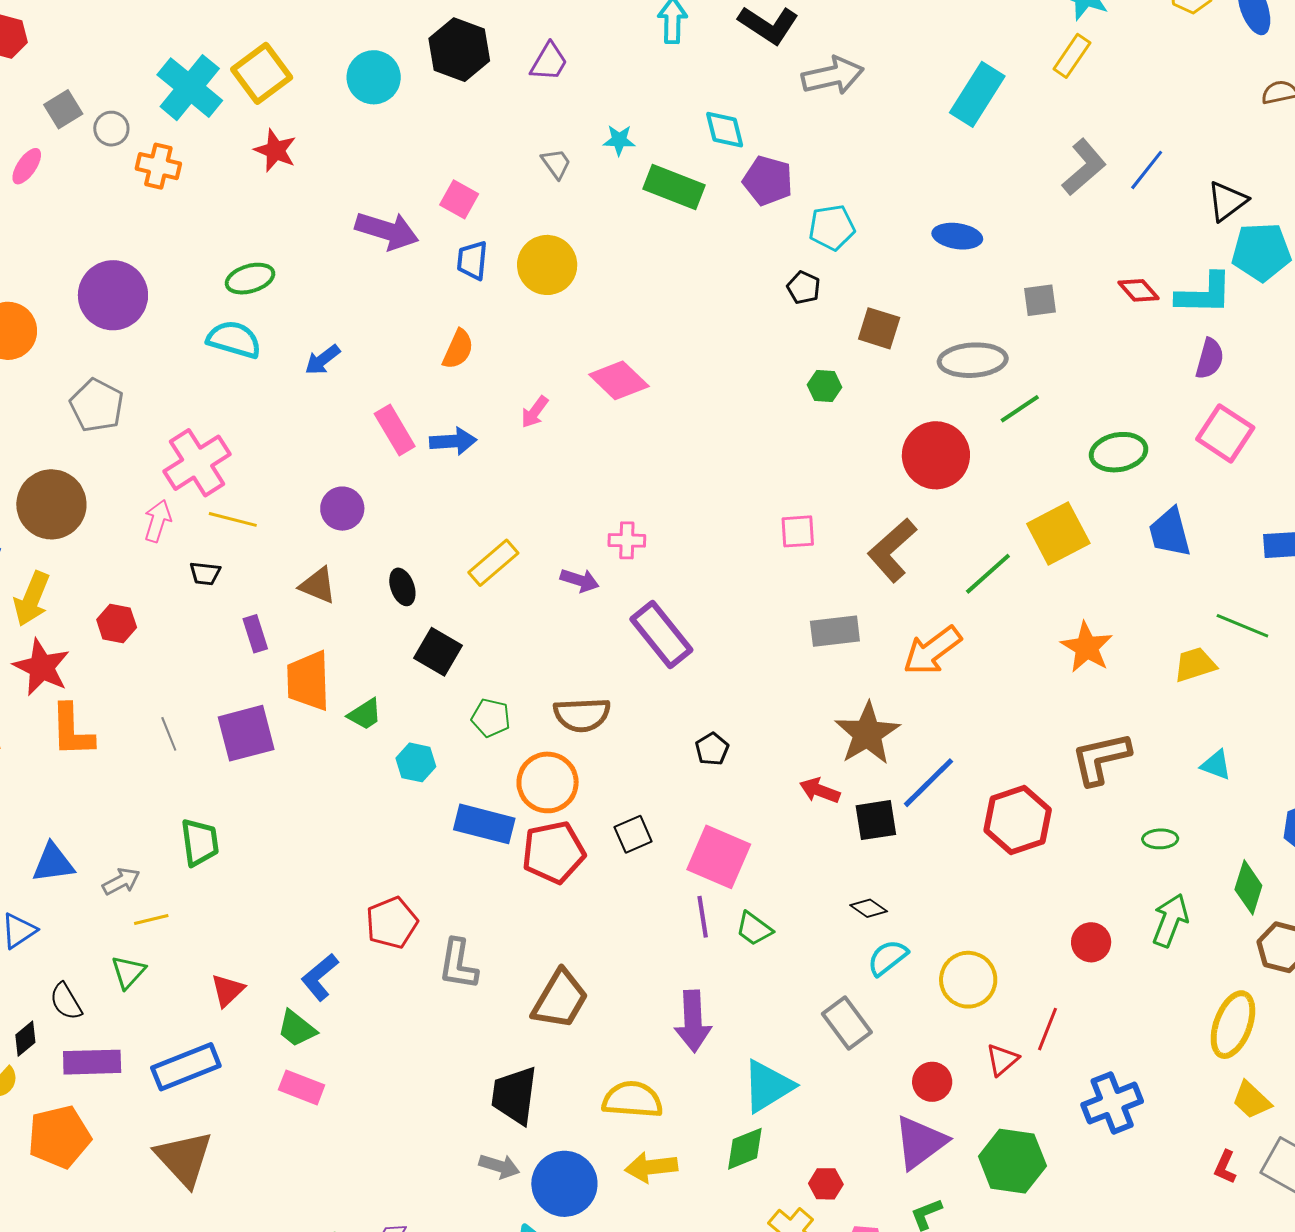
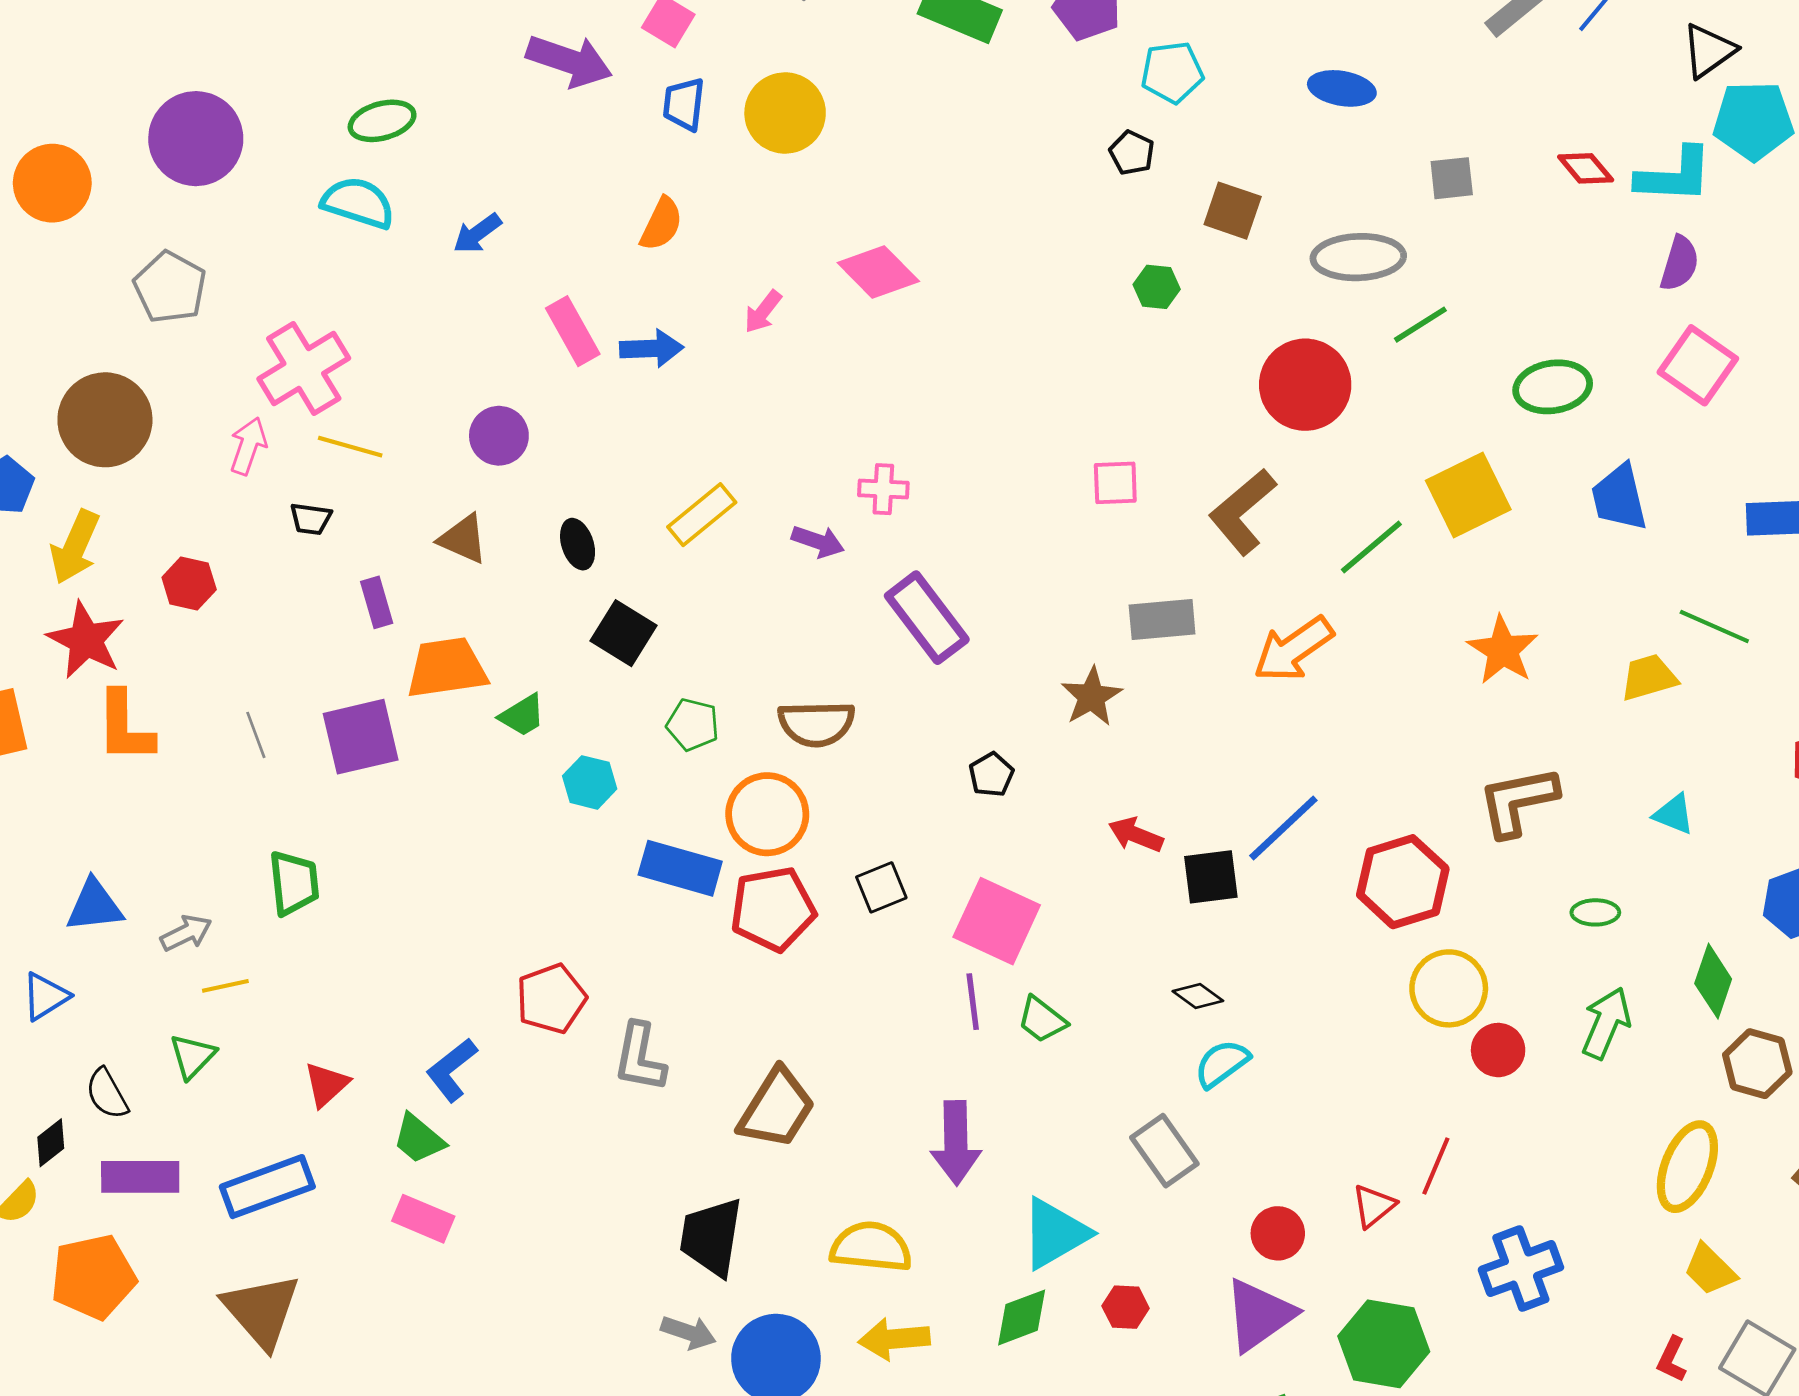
orange trapezoid: (308, 681) -> (447, 668), turned 82
brown star: (867, 733) -> (1092, 697), moved, size x0.7
yellow circle: (968, 980) -> (1449, 988), moved
red hexagon: (826, 1184) -> (1126, 1307), moved

